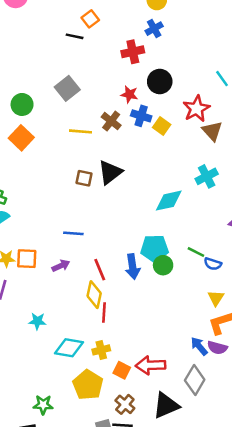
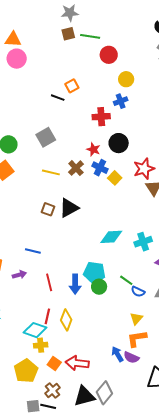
cyan cross: (207, 176) -> (143, 242), moved
yellow diamond: (94, 295) -> (66, 320), moved
cyan diamond: (69, 348) -> (35, 330), moved
gray diamond: (195, 380) -> (104, 393), moved

